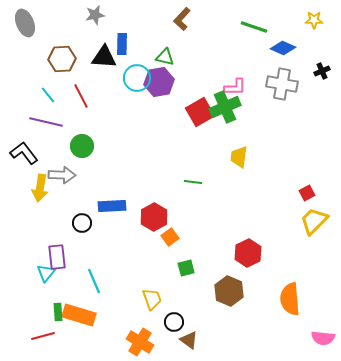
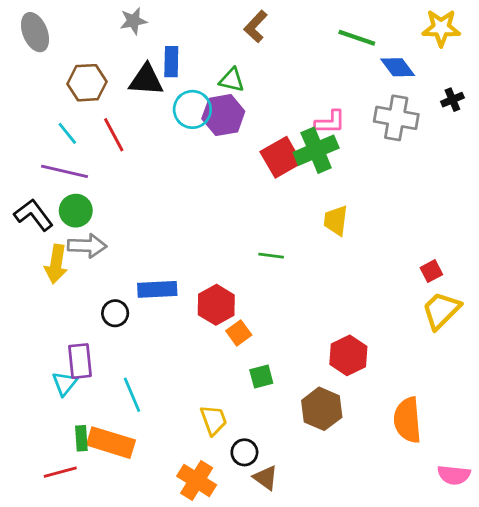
yellow star: (314, 20) -> (441, 28), size x1.5
blue diamond: (283, 48) -> (398, 67), turned 30
green circle: (82, 146) -> (76, 211), moved

